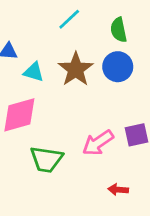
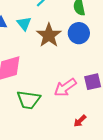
cyan triangle: (34, 72) -> (24, 24), moved, turned 35
red arrow: (118, 190) -> (80, 121), turned -48

